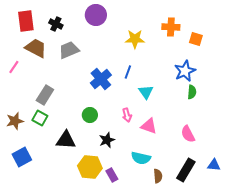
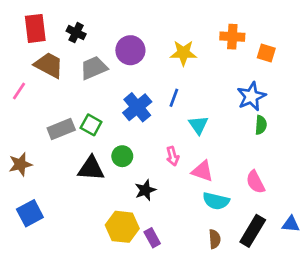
purple circle: (96, 15) -> (130, 50), moved
gray rectangle: (45, 95) -> (61, 129), turned 36
green square: (40, 118) -> (91, 125), moved
black triangle: (66, 140) -> (91, 168), moved
cyan semicircle: (141, 158) -> (216, 201), moved

